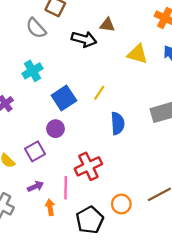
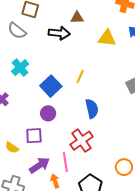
blue semicircle: (118, 123) -> (92, 109), moved
purple square: (35, 151) -> (34, 136), turned 36
purple arrow: (36, 186) -> (39, 165), size x1.5
orange circle: (121, 204) -> (124, 167), moved

